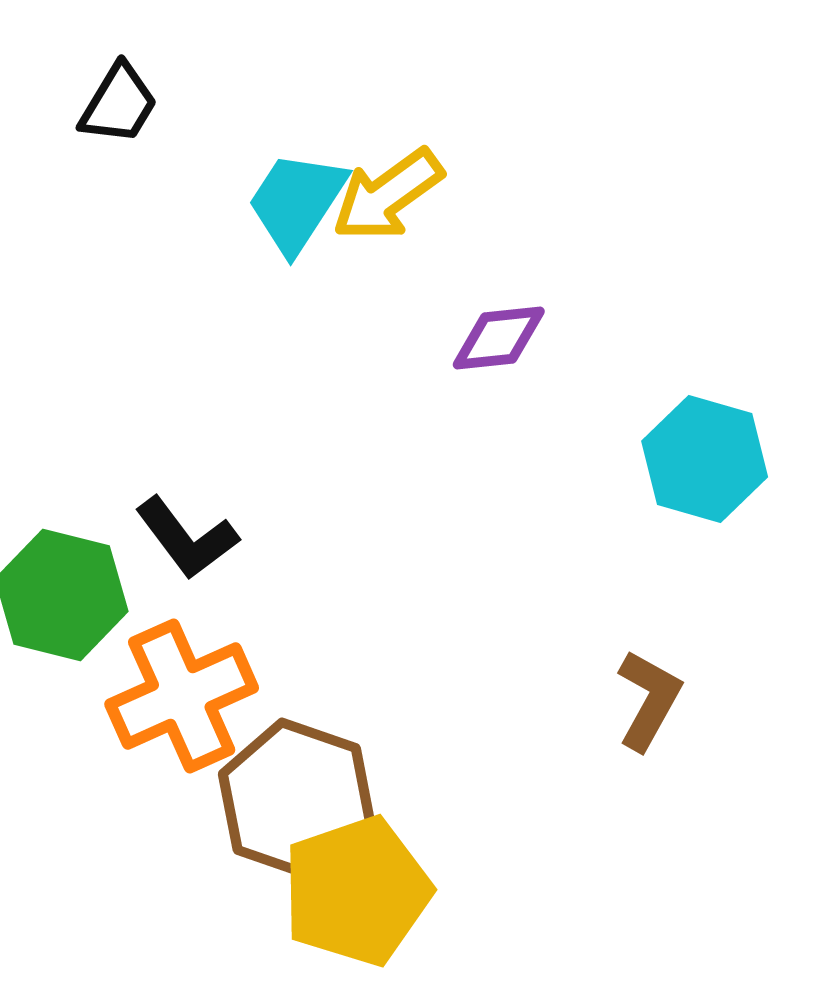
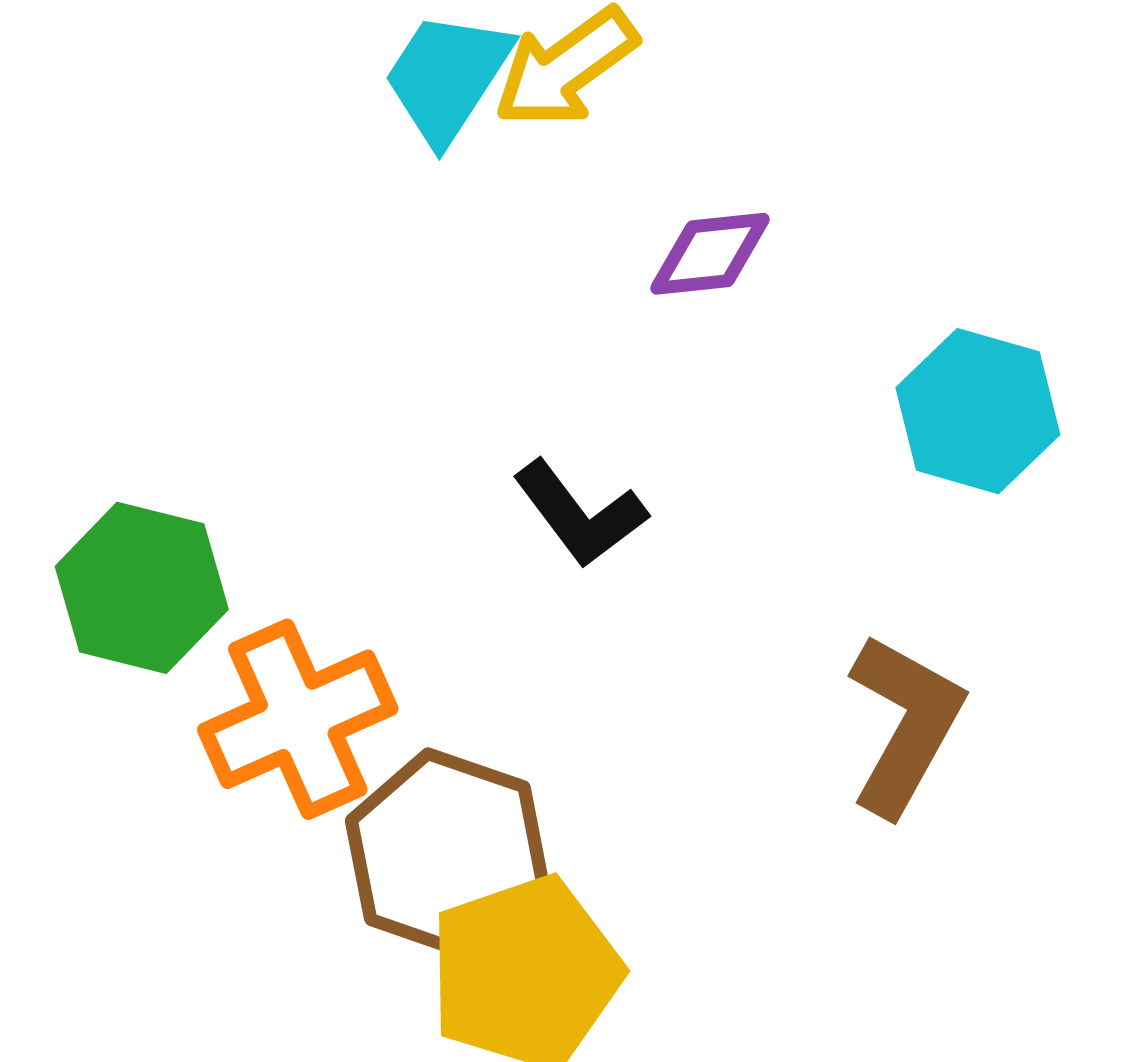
black L-shape: (187, 538) -> (580, 514), moved
brown L-shape: (649, 700) -> (905, 724), size x1.4

